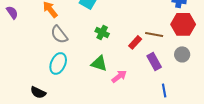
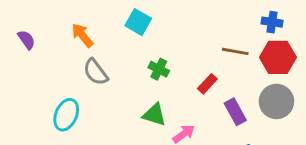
brown line: (154, 34) -> (235, 51), moved
gray circle: (182, 54) -> (276, 101), size x1.5
cyan ellipse: (58, 63) -> (66, 115), moved

